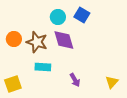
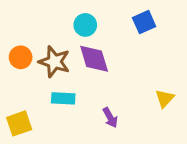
blue square: (82, 15) -> (144, 22), moved, turned 35
yellow triangle: (112, 82) -> (165, 98), moved

